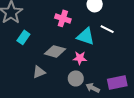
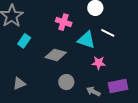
pink star: (80, 58) -> (99, 63), moved
gray triangle: (39, 72) -> (19, 84), moved
gray circle: (76, 78) -> (66, 82), moved

